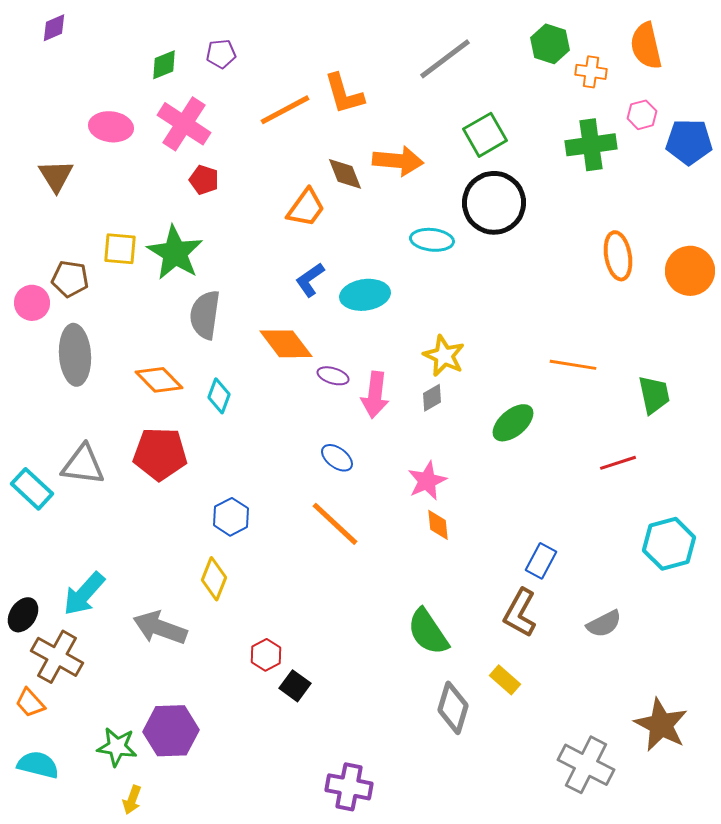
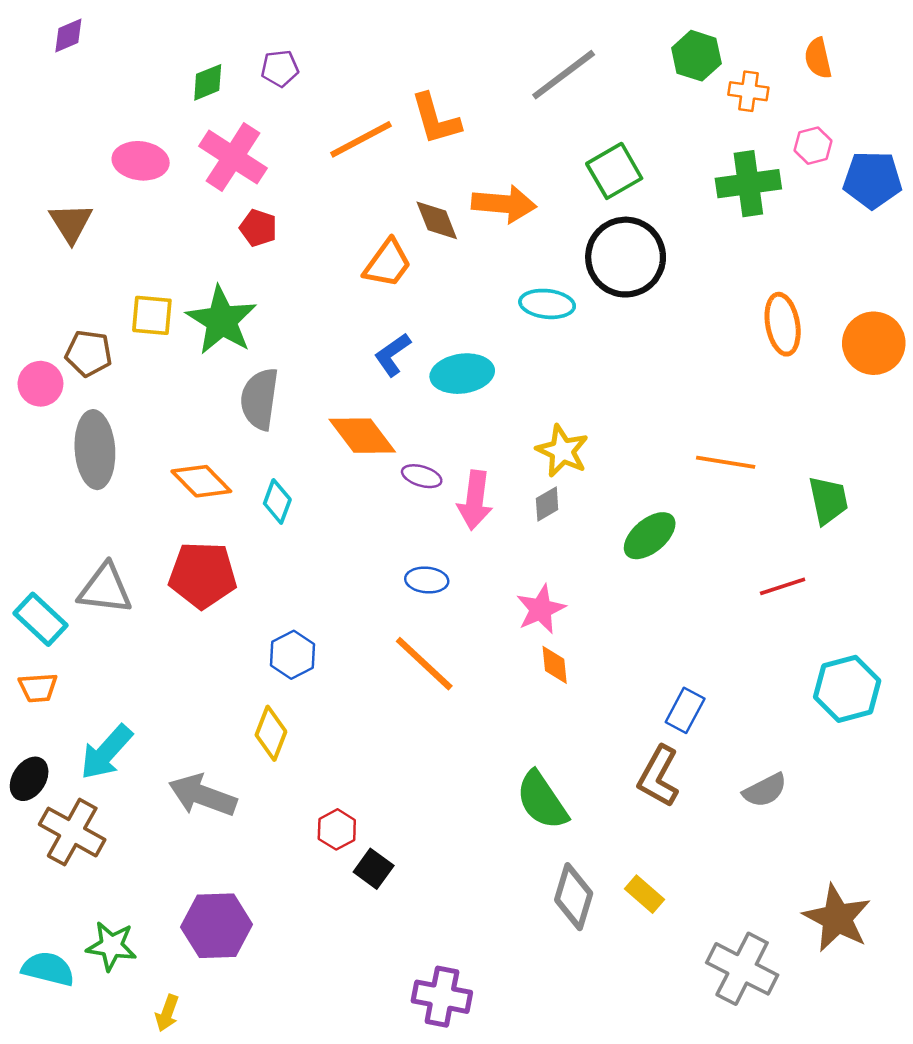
orange semicircle: (646, 46) -> (818, 58), size x0.7
blue ellipse: (337, 458) -> (427, 580), turned -32
yellow rectangle: (505, 680) -> (645, 894), moved
orange trapezoid: (30, 703) -> (38, 688), moved, turned -52
green star: (117, 747) -> (111, 946), moved

